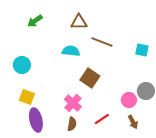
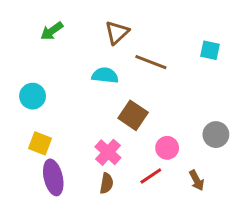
brown triangle: (79, 22) -> (117, 32), turned -42
cyan square: (142, 50) -> (210, 50), moved
pink circle: (129, 100) -> (167, 148), moved

